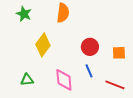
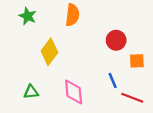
red circle: (90, 47) -> (116, 40), moved
blue line: (89, 71) -> (113, 80), moved

